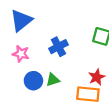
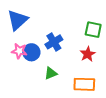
red star: (97, 77) -> (88, 54), moved
blue circle: (33, 81) -> (31, 52), moved

